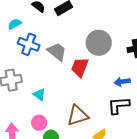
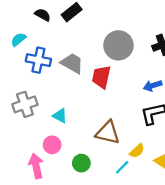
brown triangle: (78, 115) -> (108, 133), turned 40
pink circle: (39, 123) -> (52, 145), moved

